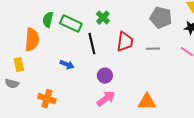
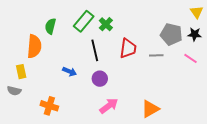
gray pentagon: (161, 18) -> (171, 34), moved
green rectangle: (71, 24) -> (84, 21), moved, turned -75
purple circle: (105, 76) -> (100, 79), moved
orange triangle: (147, 102) -> (150, 109), turned -30

